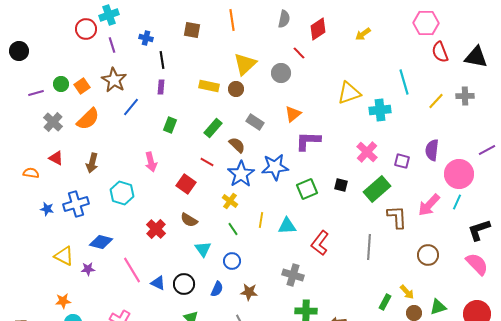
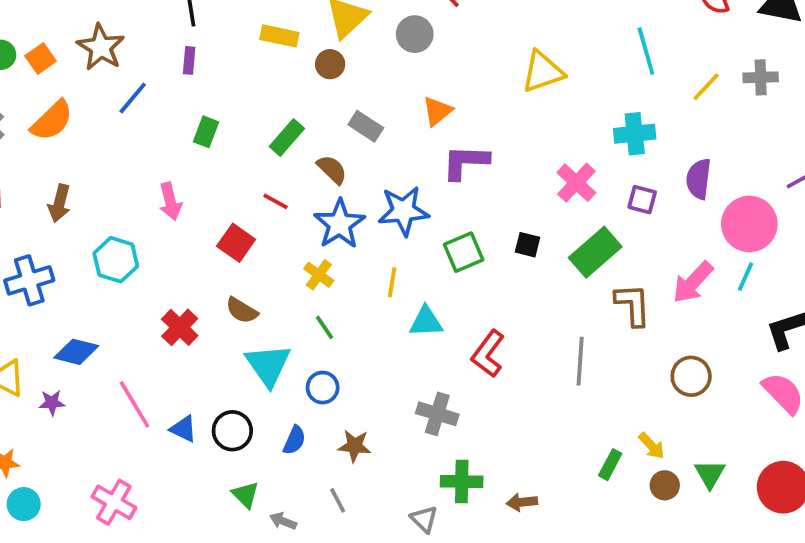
yellow rectangle: (209, 86) -> (279, 36), moved
cyan cross: (380, 110) -> (635, 134), moved
yellow line: (261, 220) -> (392, 282), moved
cyan triangle: (203, 249) -> (268, 365), size x1.5
green triangle: (438, 307) -> (710, 474), turned -42

